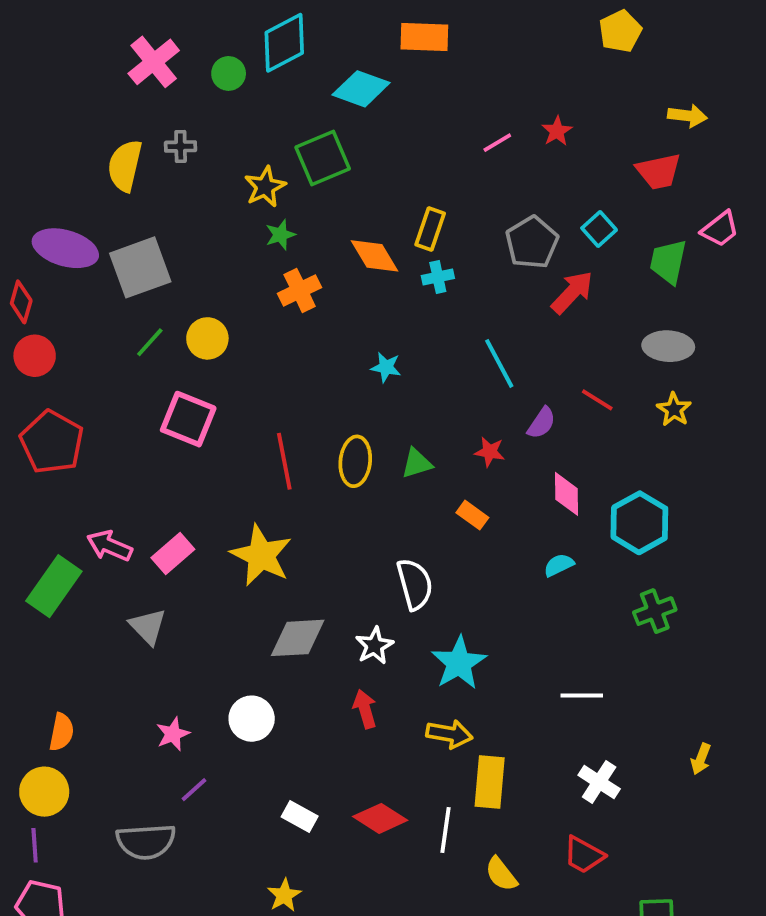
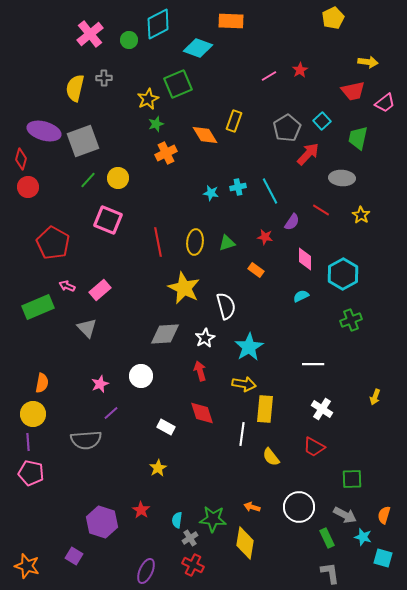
pink trapezoid: (720, 229) -> (385, 103), moved
cyan cross: (438, 277) -> (238, 187), moved
gray ellipse: (668, 346) -> (342, 178), moved
red pentagon: (52, 442) -> (53, 243), moved
pink arrow: (109, 546) -> (67, 286), size x0.7
yellow star: (261, 555) -> (184, 288), moved
green rectangle: (54, 586) -> (38, 307), turned 32
red diamond: (380, 818) -> (202, 413), moved, turned 40

